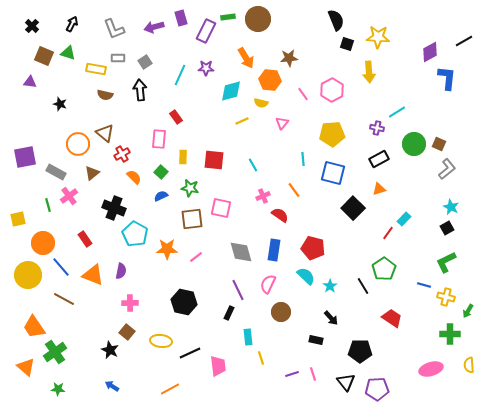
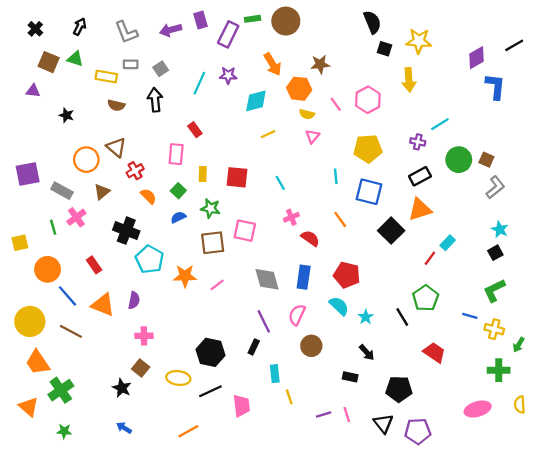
yellow semicircle: (261, 103) -> (307, 114), moved
orange triangle: (379, 189) -> (420, 209), size x1.6
orange line: (294, 190) -> (340, 219), moved
yellow circle: (28, 275) -> (30, 321), moved
black hexagon: (184, 302) -> (210, 352), moved

